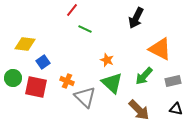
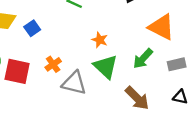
blue square: (43, 62) -> (32, 28), moved
orange cross: (67, 81) -> (53, 64), turned 32
gray triangle: (85, 97) -> (74, 83), turned -30

